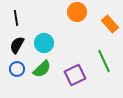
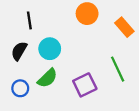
black line: (16, 18) -> (29, 20), moved
blue circle: (17, 69) -> (20, 88), moved

